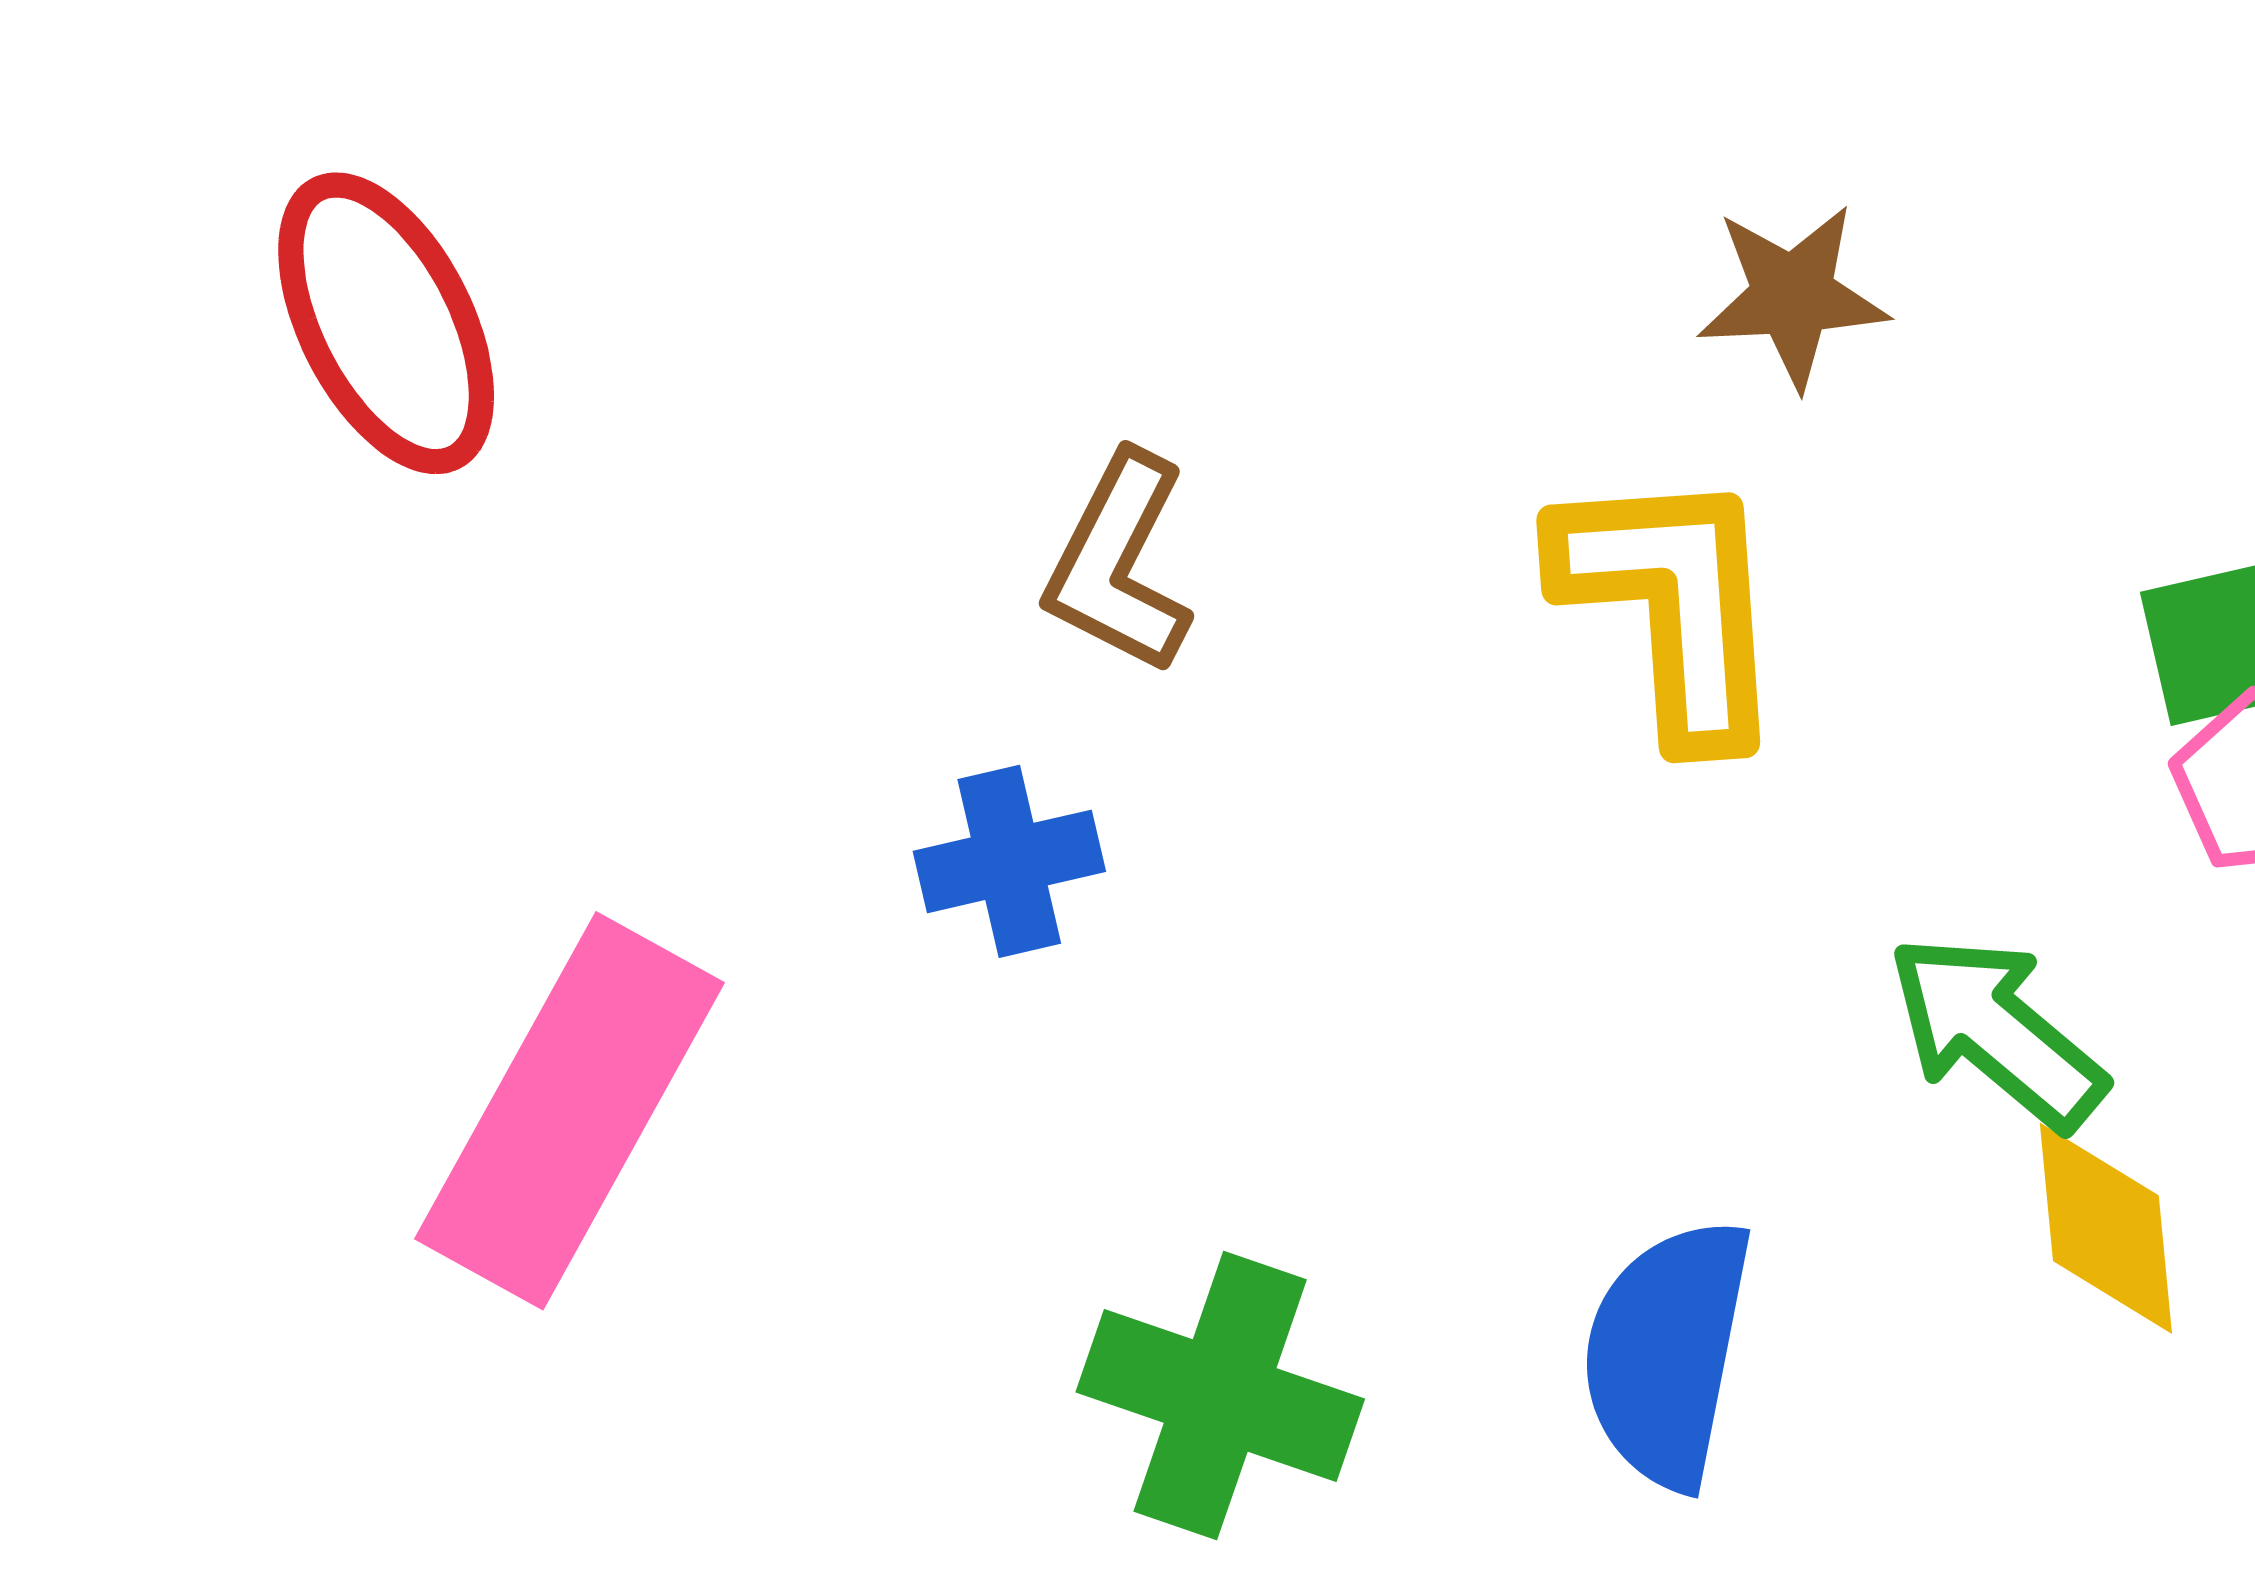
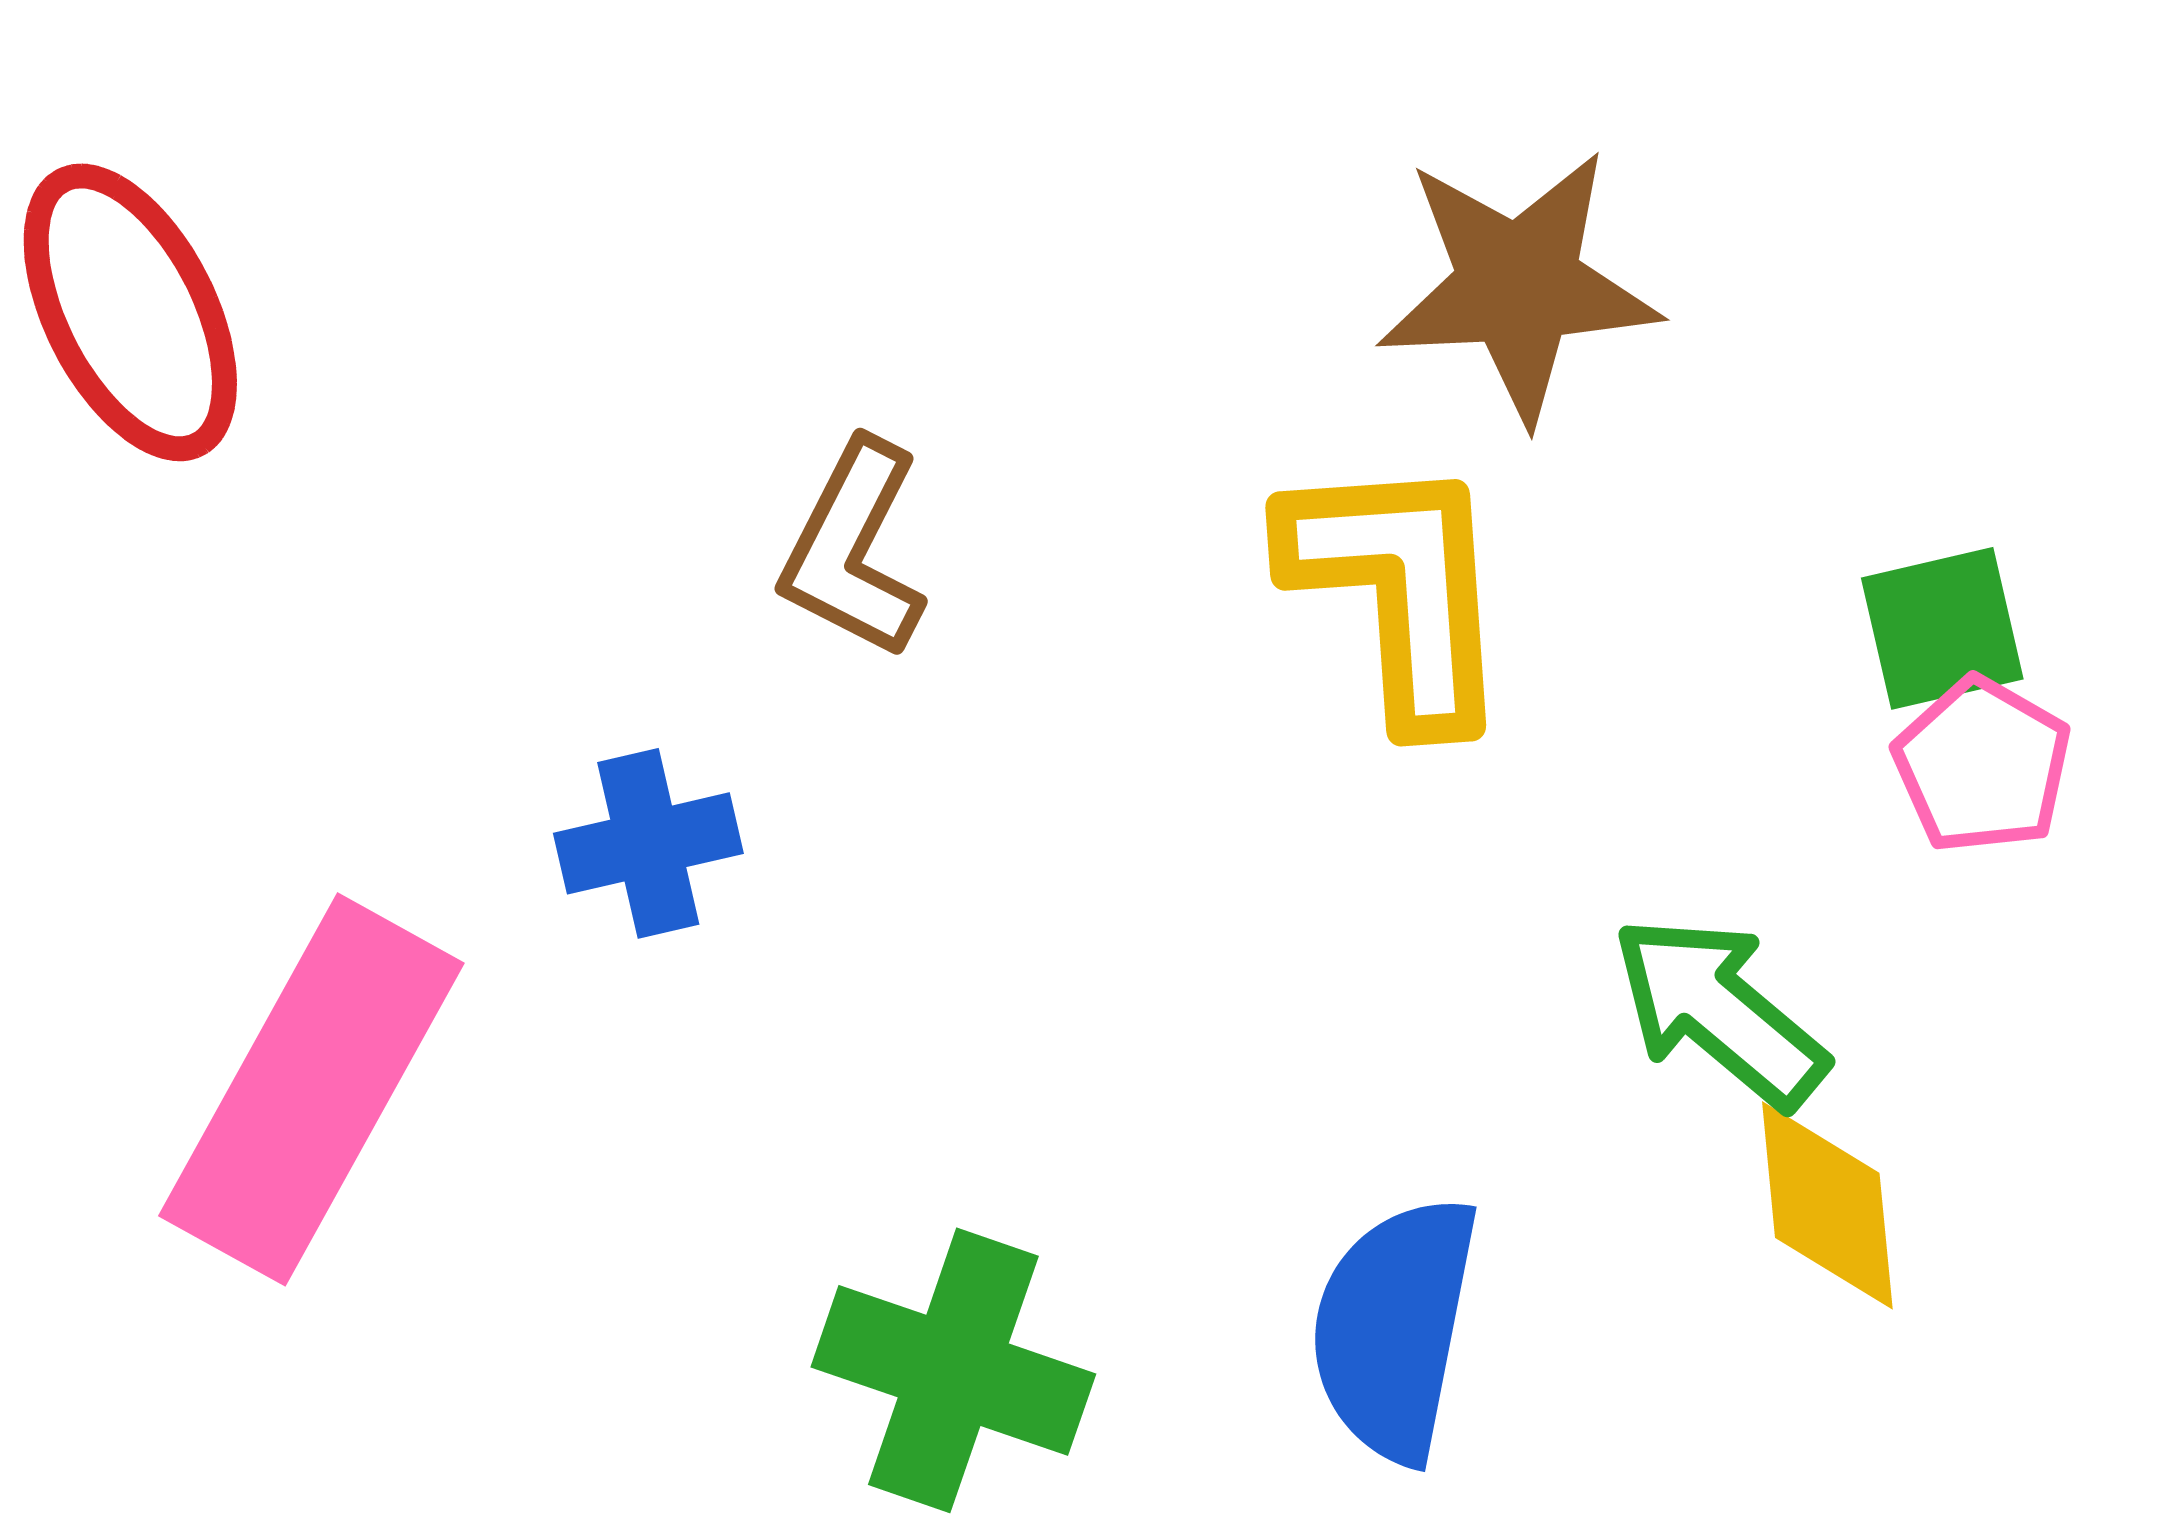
brown star: (1793, 296) -> (1518, 285), size x1.5
blue cross: (1009, 861) -> (648, 843), moved

